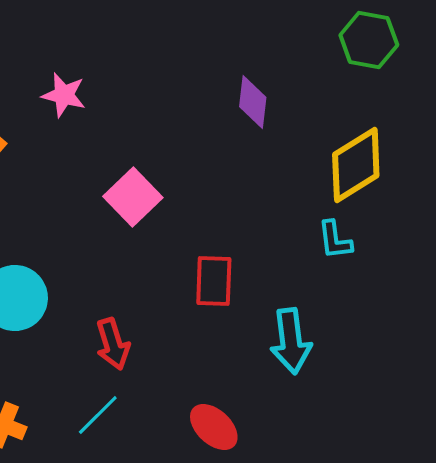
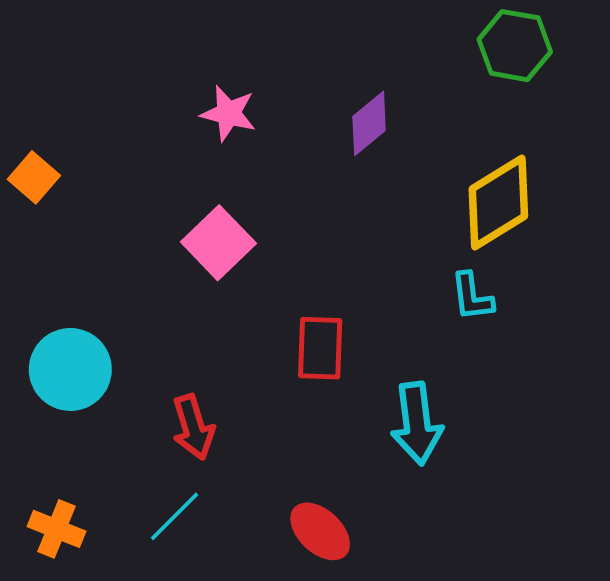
pink star: (64, 95) -> (228, 113), moved
purple diamond: (253, 102) -> (369, 123), turned 44

